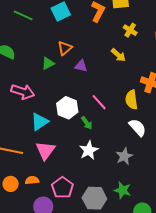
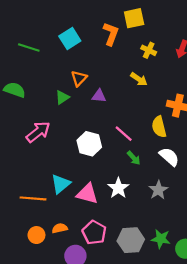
pink arrow: (23, 92) -> (38, 132), turned -50
cyan triangle: (40, 122) -> (61, 184), moved
green arrow: (87, 123) -> (134, 158), moved
pink triangle: (45, 151) -> (87, 194), moved, turned -45
green star: (123, 190) -> (161, 239), moved

